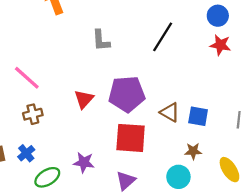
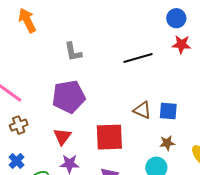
black line: (163, 37) -> (138, 58), moved, turned 48
purple pentagon: (127, 94) -> (69, 97), moved
red triangle: (84, 99) -> (62, 137), moved

